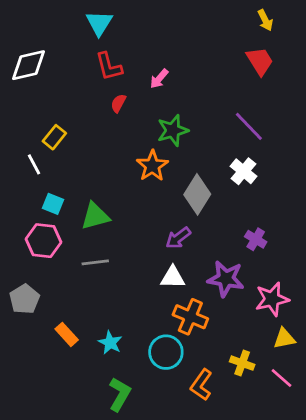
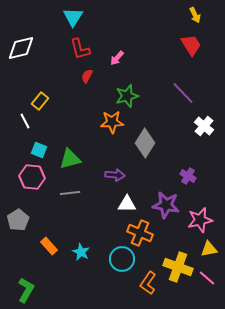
orange star: (152, 166) -> (112, 122), turned 30
white cross: (243, 171) -> (204, 126), moved
purple arrow: (178, 238) -> (115, 175), moved, turned -138
yellow cross: (242, 363) -> (178, 267), size x1.6
green L-shape: (120, 394) -> (26, 290), moved

